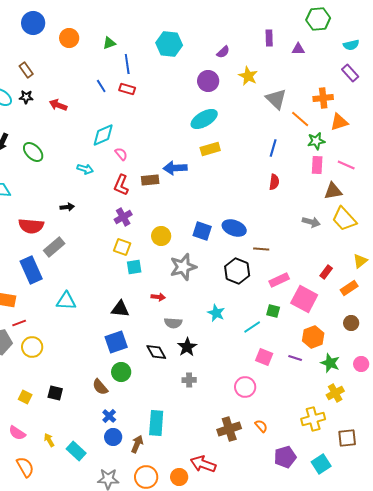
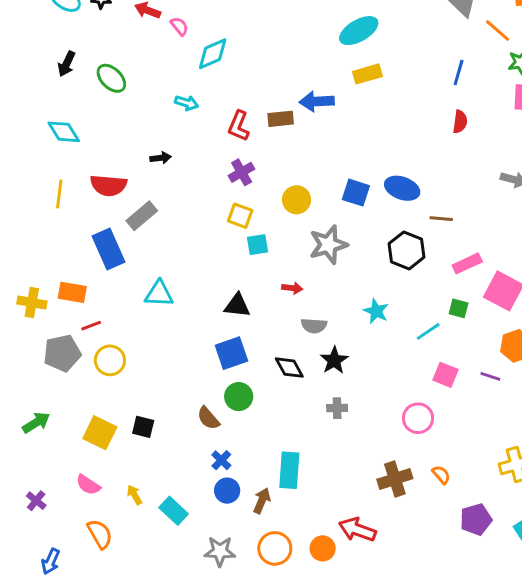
pink semicircle: (121, 154) -> (179, 26), moved
yellow square: (25, 397) -> (100, 433), size x1.6

